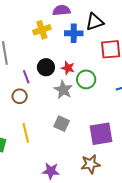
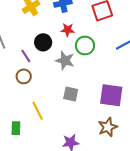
red star: (68, 68) -> (68, 30), moved
purple square: (101, 134) -> (111, 95), turned 30

